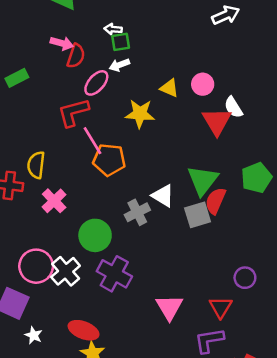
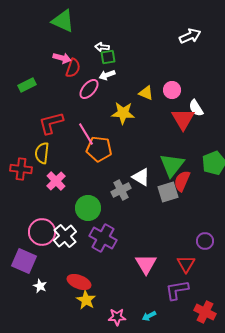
red L-shape: (73, 112) -> (51, 123), moved

